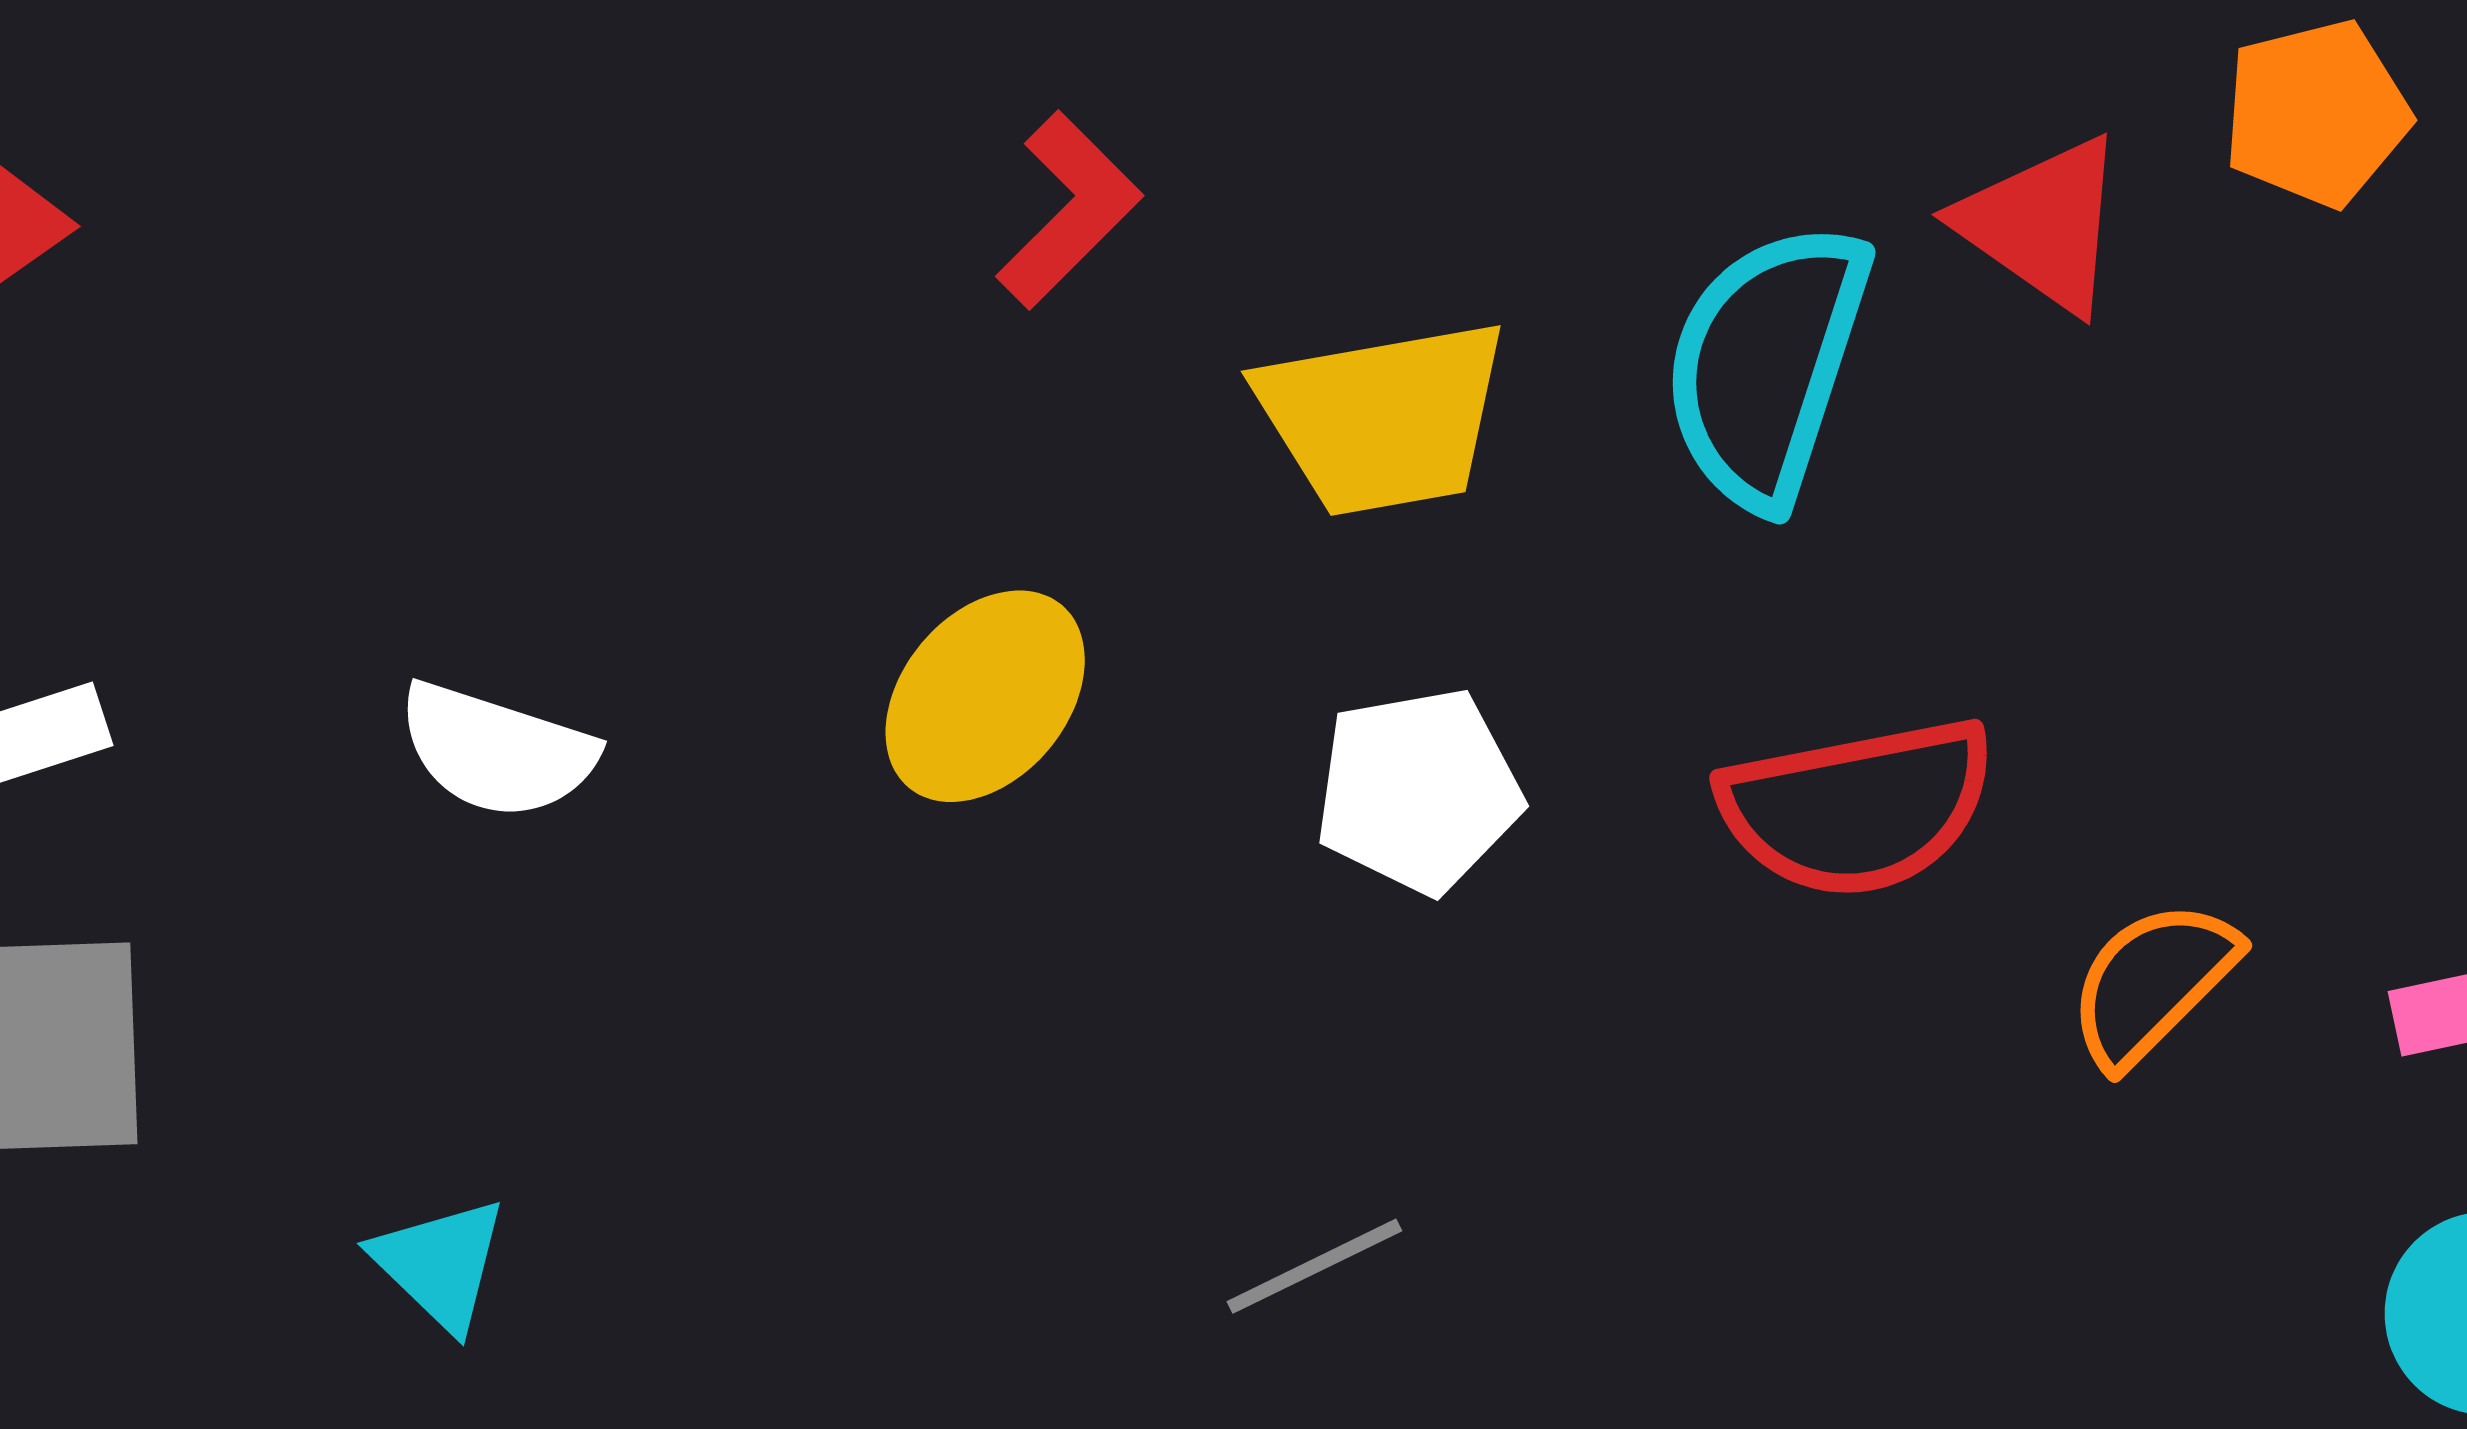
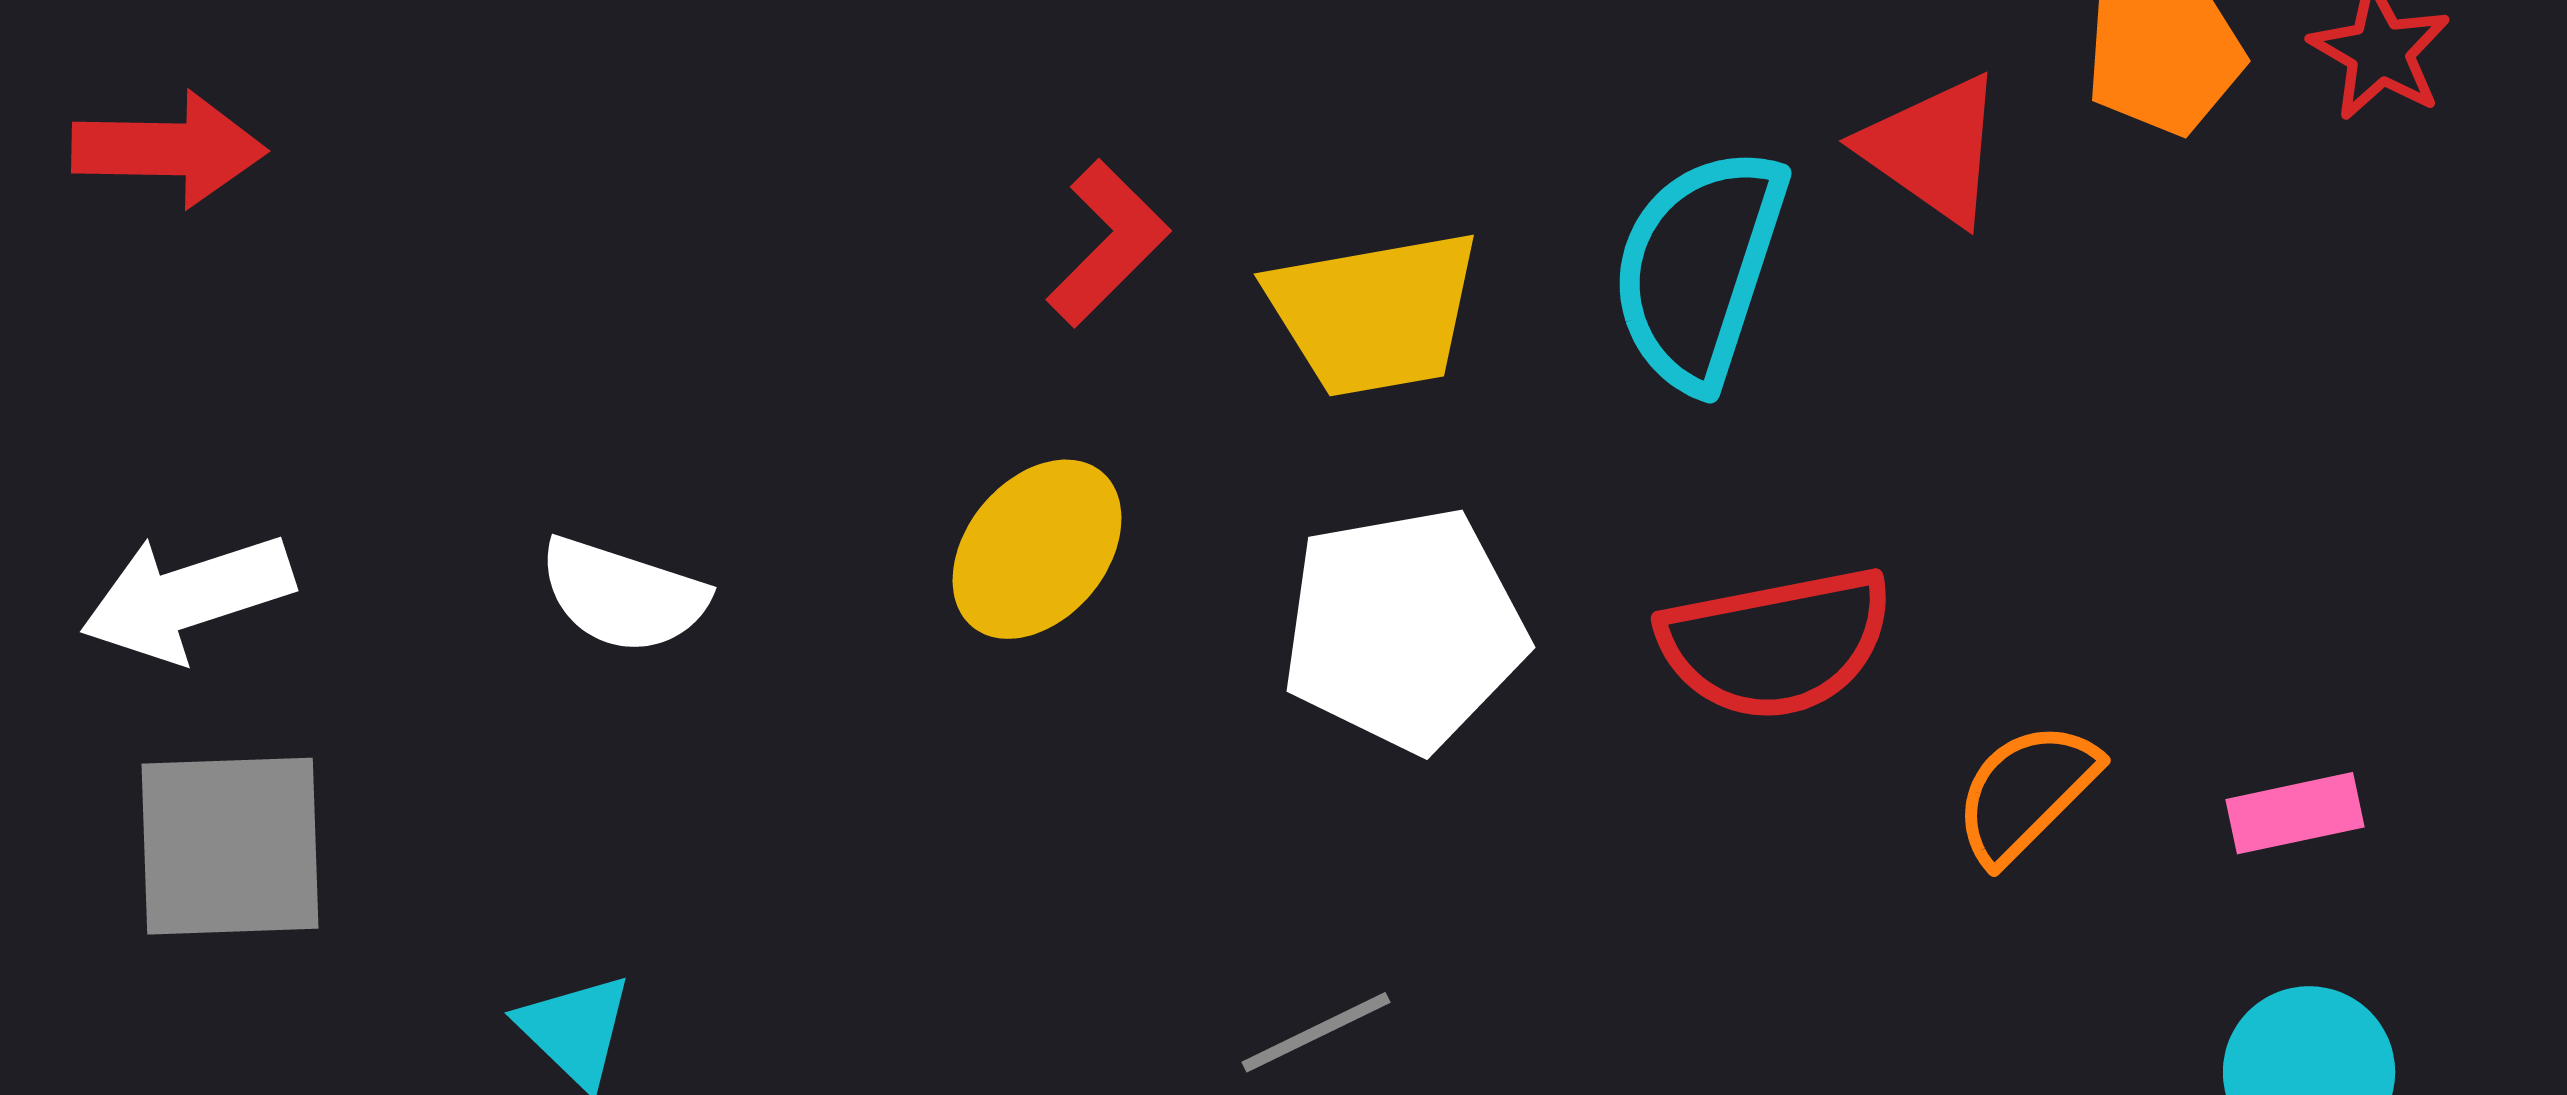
red L-shape: (1069, 210) -> (1108, 243), moved
white pentagon: (1418, 791) -> (1404, 629), size x1.4

